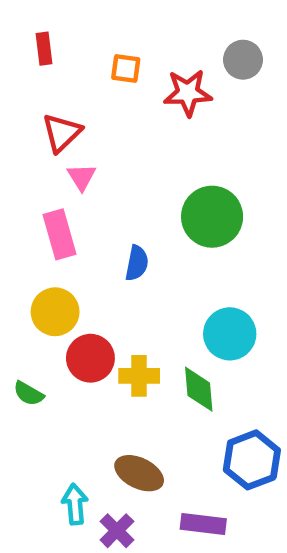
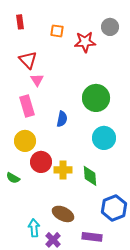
red triangle: (62, 133) -> (28, 60), turned -30
cyan circle: (230, 334) -> (104, 138), moved

